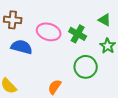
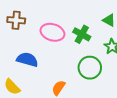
blue semicircle: (22, 47) -> (27, 60), moved

